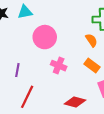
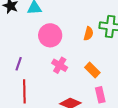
orange semicircle: (91, 40) -> (88, 34), moved, turned 40
red line: (27, 97) -> (24, 91), turned -35

